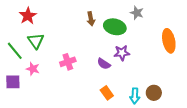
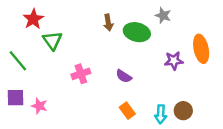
green triangle: (36, 41) -> (52, 40), moved
purple star: (122, 53) -> (174, 61), moved
pink star: (33, 69) -> (39, 106), moved

